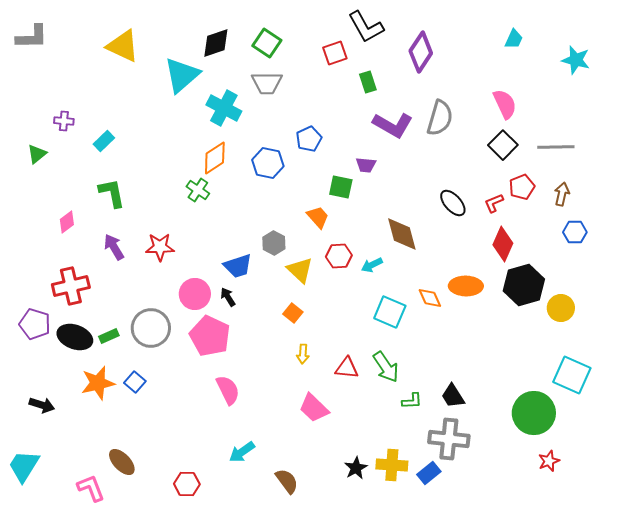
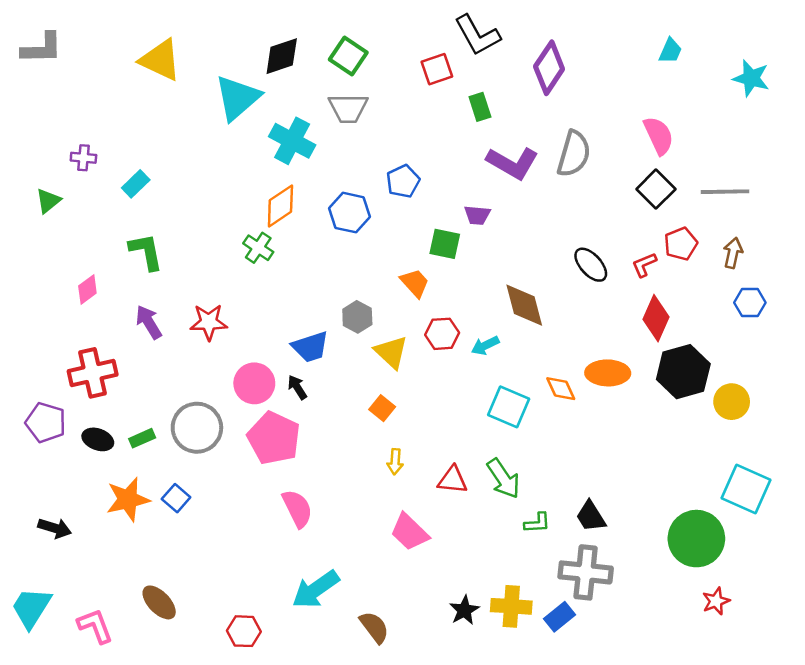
black ellipse: (75, 337) -> (98, 439), size x0.7
cyan arrow: (242, 452) -> (316, 589), size x1.4
pink L-shape: (91, 488) -> (95, 626), moved

